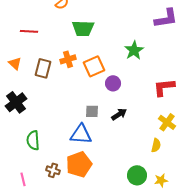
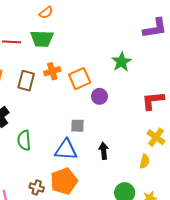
green trapezoid: (83, 28) -> (42, 39), moved
black arrow: (119, 114) -> (104, 151), moved, turned -63
green semicircle: (33, 140) -> (24, 140), moved

